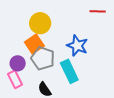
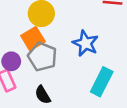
cyan rectangle: (69, 71) -> (102, 82), moved, turned 50

